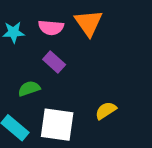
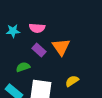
orange triangle: (89, 23) -> (61, 47), moved

